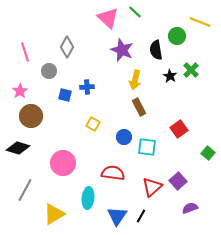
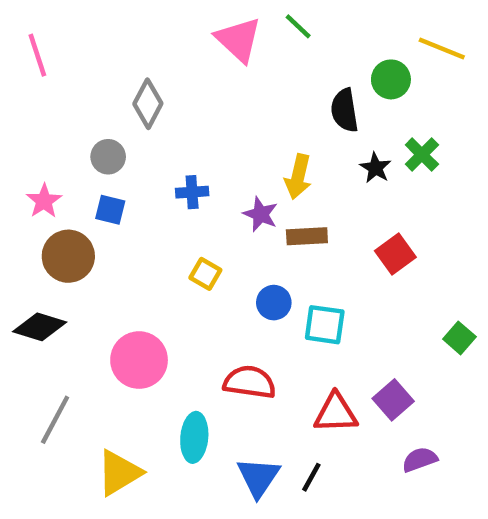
purple star: (122, 50) -> (261, 214), moved, size x0.7
pink line: (25, 52) -> (37, 55), moved
blue square: (65, 95) -> (110, 210), moved
brown rectangle: (139, 107) -> (307, 236), turned -66
red square: (179, 129) -> (395, 254), moved
red triangle: (152, 187) -> (336, 413), turned 40

